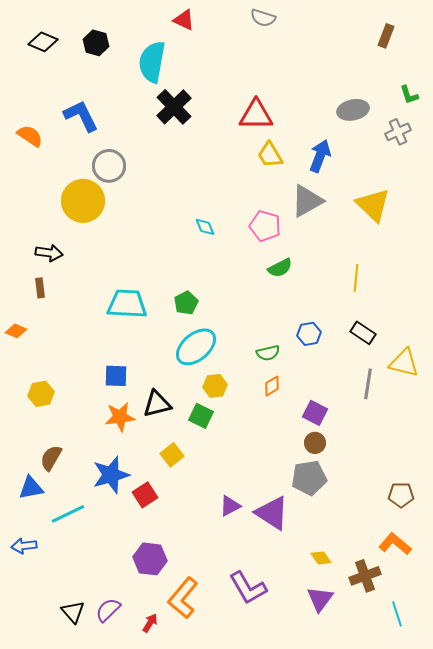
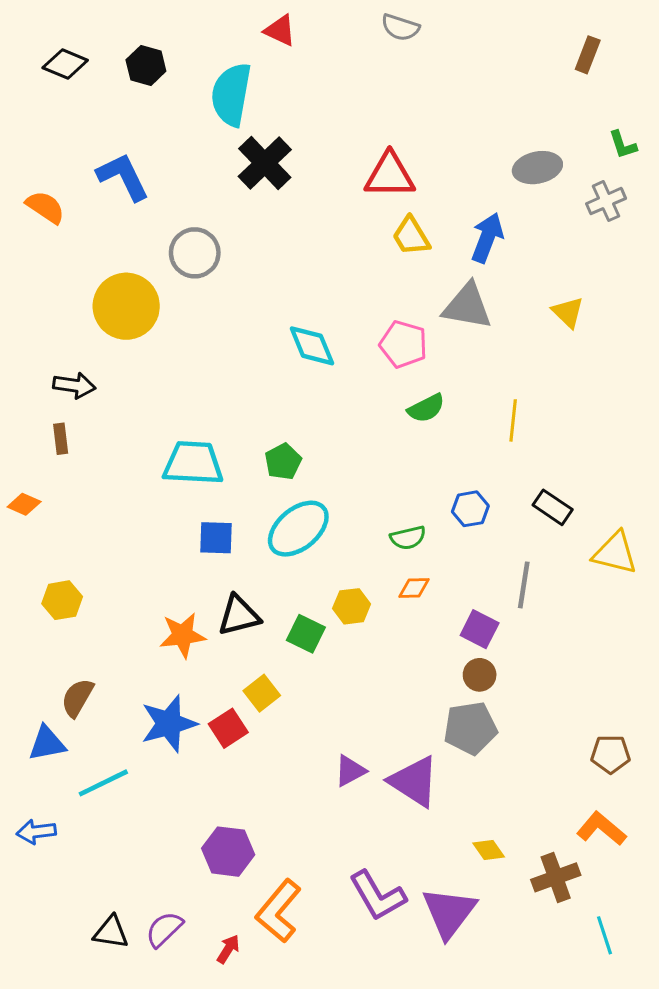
gray circle: (109, 166) -> (195, 253), moved
gray triangle: (307, 201) -> (467, 306), turned 39
yellow triangle: (373, 205) -> (568, 312), size x0.6
cyan diamond: (205, 227) -> (312, 346), size x1.6
yellow line: (356, 278) -> (513, 420), moved
blue square: (116, 376) -> (216, 538), moved
gray line: (368, 384) -> (524, 585), moved
yellow hexagon: (215, 386) -> (352, 606), moved
orange diamond: (272, 386) -> (414, 588), turned 30
red square: (145, 495) -> (228, 728), moved
purple triangle: (320, 599) -> (449, 912), moved, size x1.4
black triangle: (73, 612) -> (111, 932), turned -40

